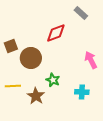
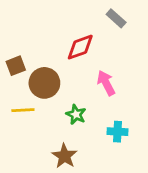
pink arrow: (91, 60) -> (106, 83), moved
yellow line: (13, 86) -> (23, 110), moved
brown star: (36, 96) -> (64, 156), moved

